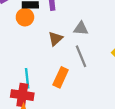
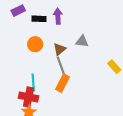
orange circle: (25, 17) -> (35, 44), moved
gray line: (81, 56) -> (61, 66), moved

